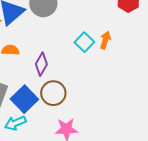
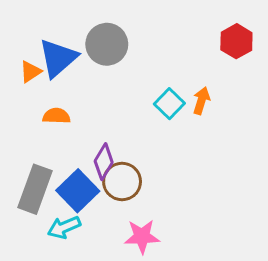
purple diamond: (41, 64) -> (104, 162), moved

